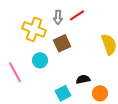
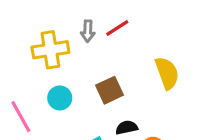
yellow cross: (34, 29) -> (50, 50), turned -30
brown square: (62, 43) -> (110, 90), moved

